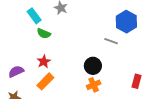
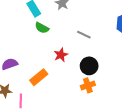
gray line: (111, 41) -> (84, 35), moved
red star: (44, 62) -> (61, 55), moved

